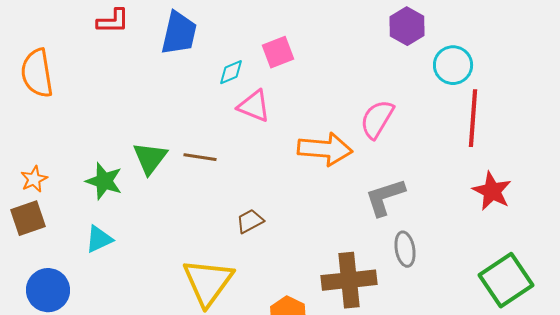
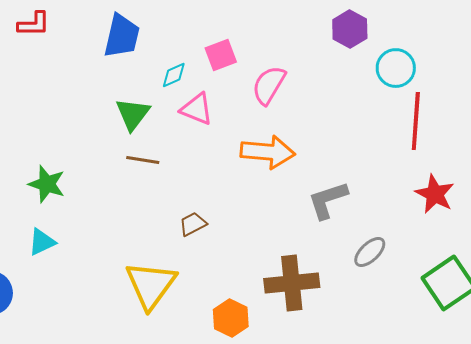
red L-shape: (113, 21) -> (34, 24), moved
pink semicircle: (377, 119) -> (269, 85), moved
green triangle: (150, 158) -> (133, 114), moved
gray ellipse: (405, 249) -> (370, 252), moved, turned 56

